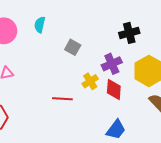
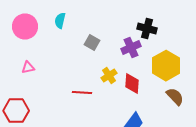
black cross: (129, 33) -> (147, 28), turned 30
purple cross: (112, 64) -> (131, 48), moved

